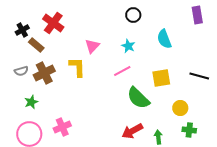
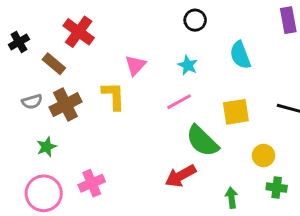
black cross: (22, 30) -> (19, 42), moved
red arrow: (132, 131) -> (181, 176), moved

